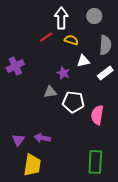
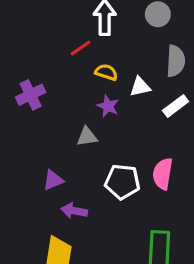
yellow semicircle: (71, 40) -> (106, 72), moved
white pentagon: (73, 102) -> (122, 182), moved
purple triangle: (18, 140) -> (53, 180), moved, turned 32

